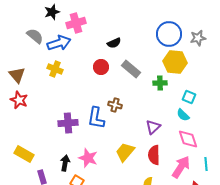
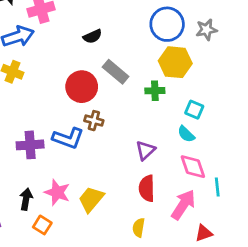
red circle: (101, 67) -> (82, 87), moved, size x1.5
blue L-shape: (96, 118) -> (68, 138), turned -80
yellow trapezoid: (125, 152) -> (91, 199), moved
cyan line: (206, 164) -> (217, 187), moved

